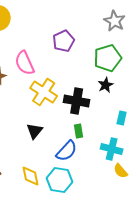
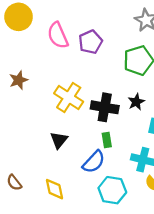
pink semicircle: (25, 63) -> (58, 35), moved
black star: (106, 85) -> (136, 102), moved
cyan hexagon: (60, 180) -> (112, 190), moved

